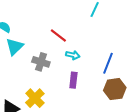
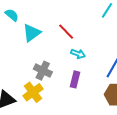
cyan triangle: (15, 47) -> (32, 33), moved
gray cross: (41, 62) -> (43, 71), moved

